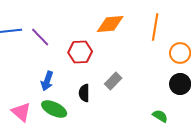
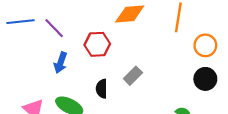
blue arrow: (47, 81) -> (61, 63), moved

